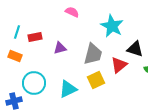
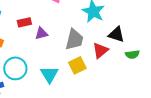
red rectangle: (35, 37) -> (24, 22), moved
cyan triangle: (68, 89) -> (49, 74), turned -36

